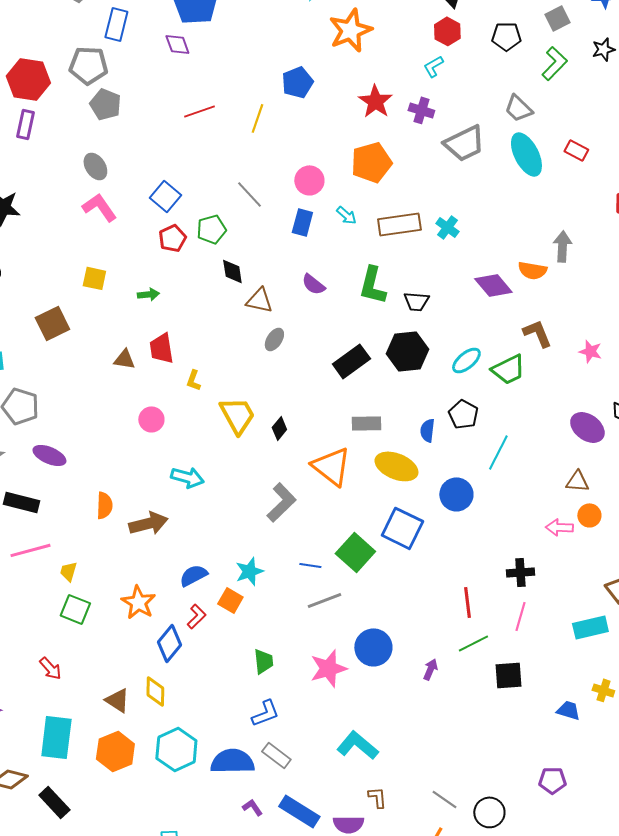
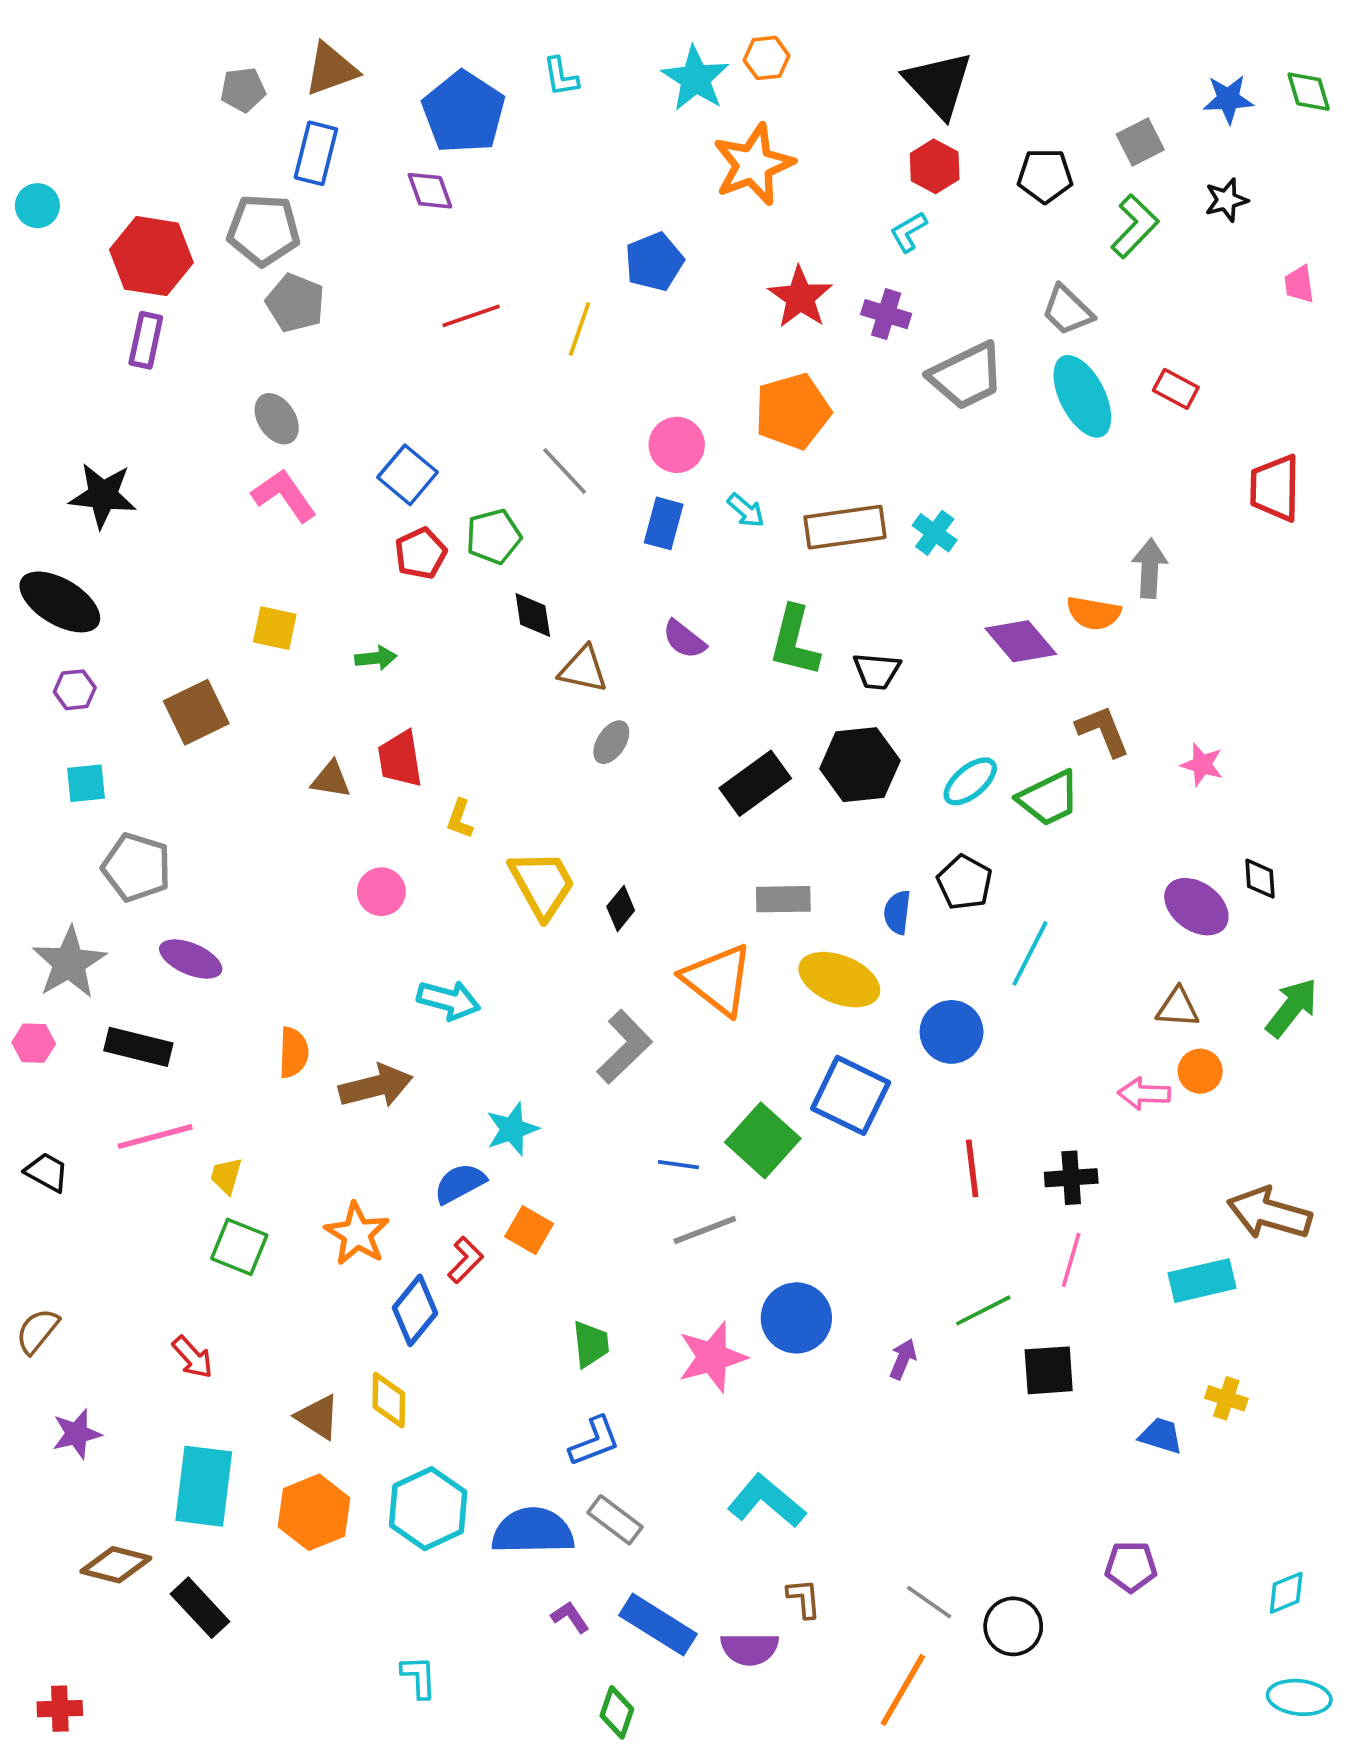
cyan star: (249, 571) -> (512, 1129), moved
red line: (467, 602) -> (972, 1168), moved

